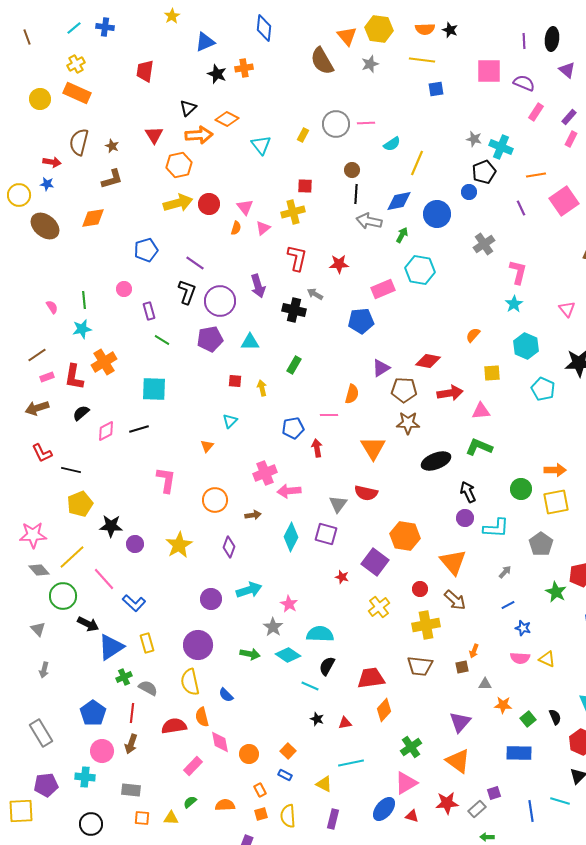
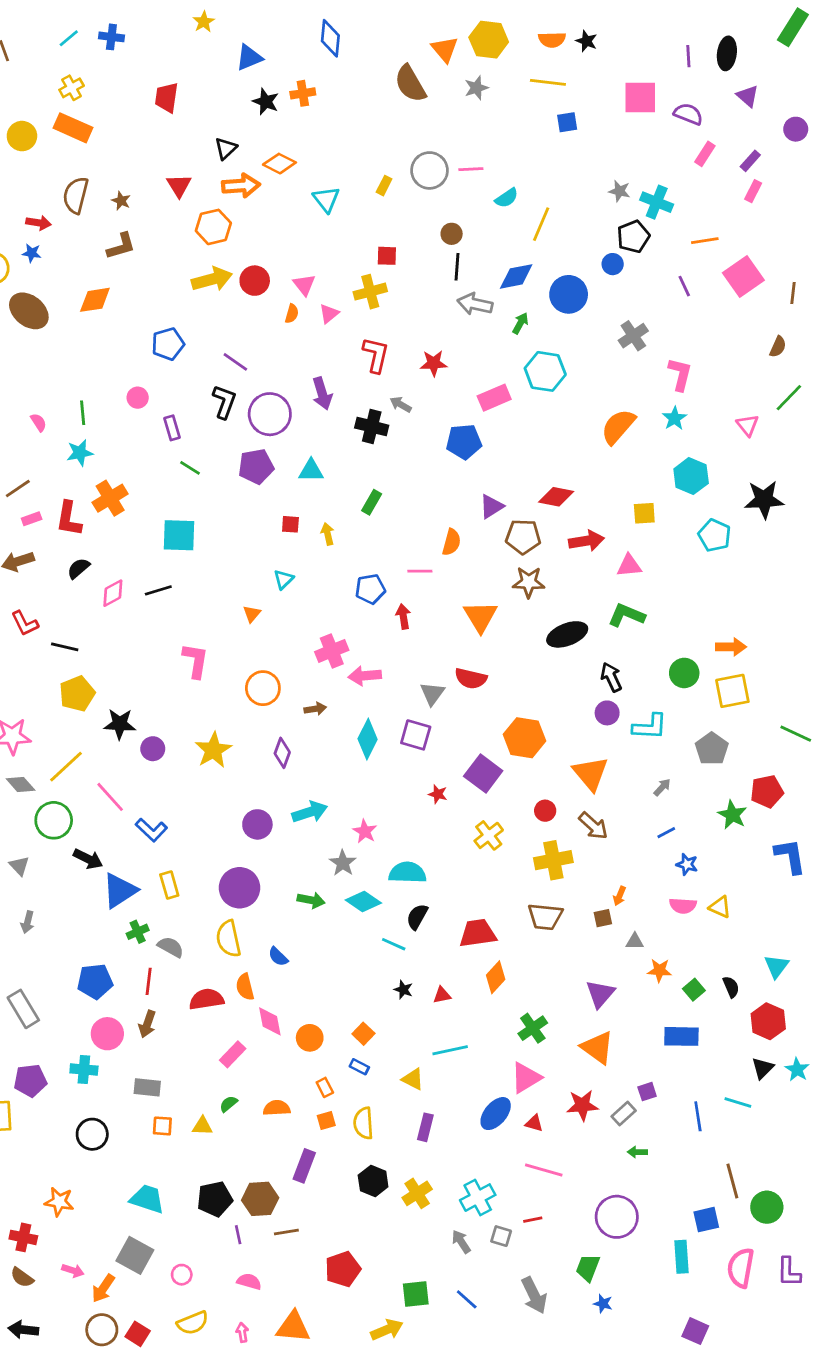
orange semicircle: (473, 335) -> (618, 427), moved, size x1.8
blue pentagon: (93, 713) -> (95, 981), turned 30

